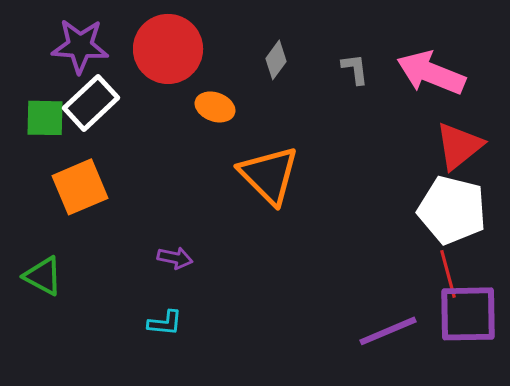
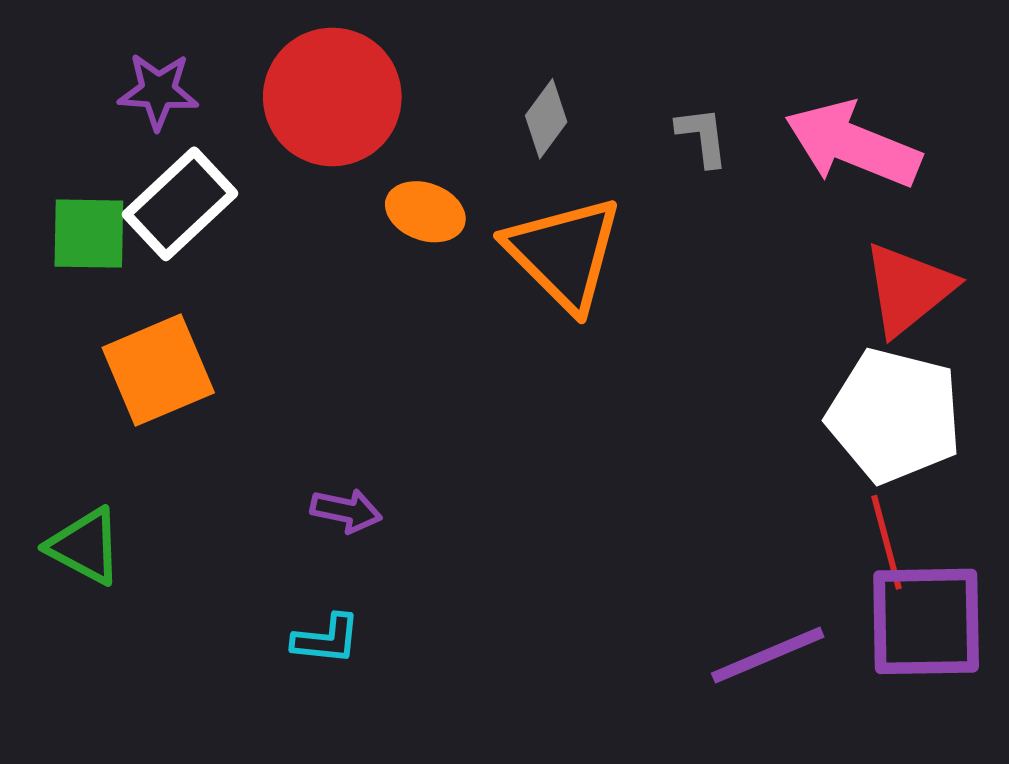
purple star: (80, 46) -> (158, 91), size x0.7
orange triangle: (269, 175) -> (564, 253), moved

